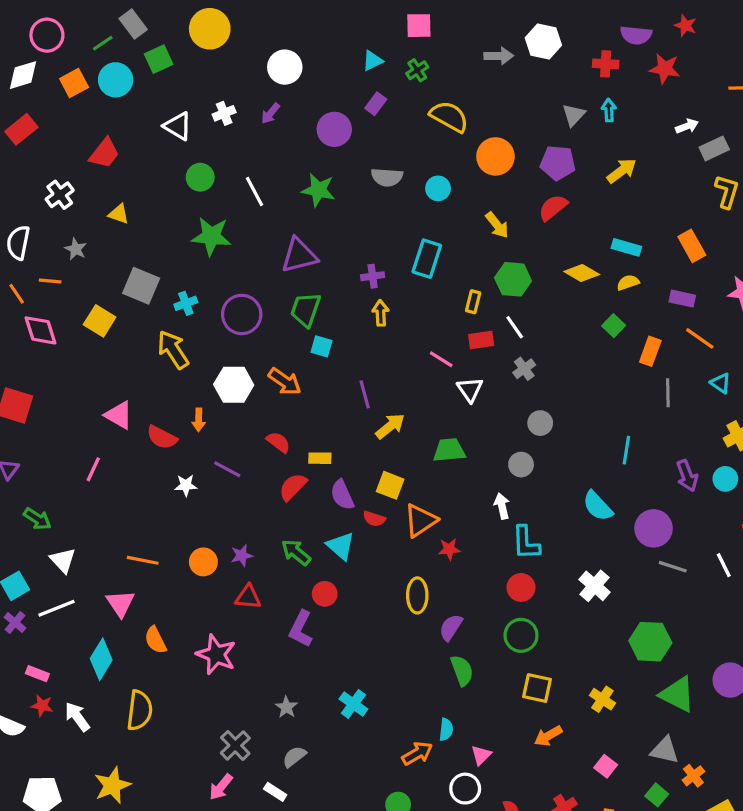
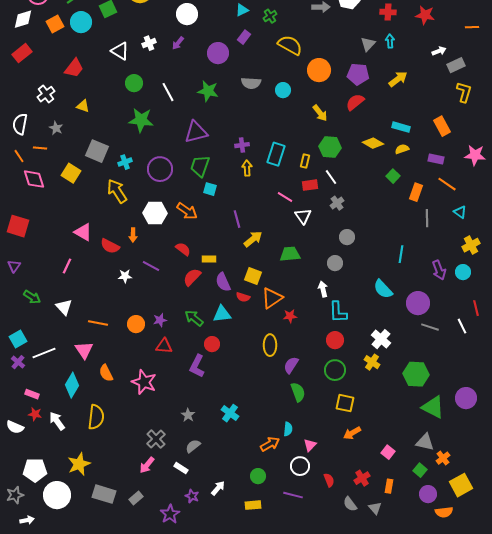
cyan rectangle: (427, 259) -> (276, 154), moved
cyan triangle: (341, 546) -> (222, 314), turned -48
white triangle: (63, 560) -> (64, 307), moved
yellow cross: (602, 699) -> (372, 362), moved

